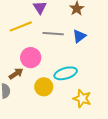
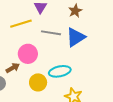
blue triangle: (79, 36) -> (76, 37), size x1.5

